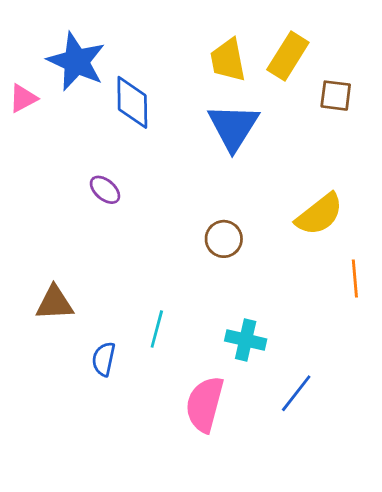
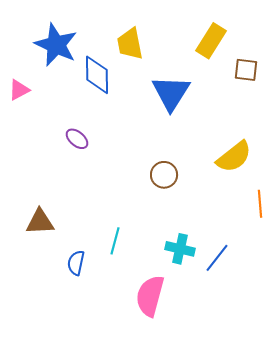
yellow trapezoid: (228, 60) -> (130, 44), moved
pink triangle: (23, 98) -> (19, 90), moved
blue line: (296, 393) -> (217, 258), moved

